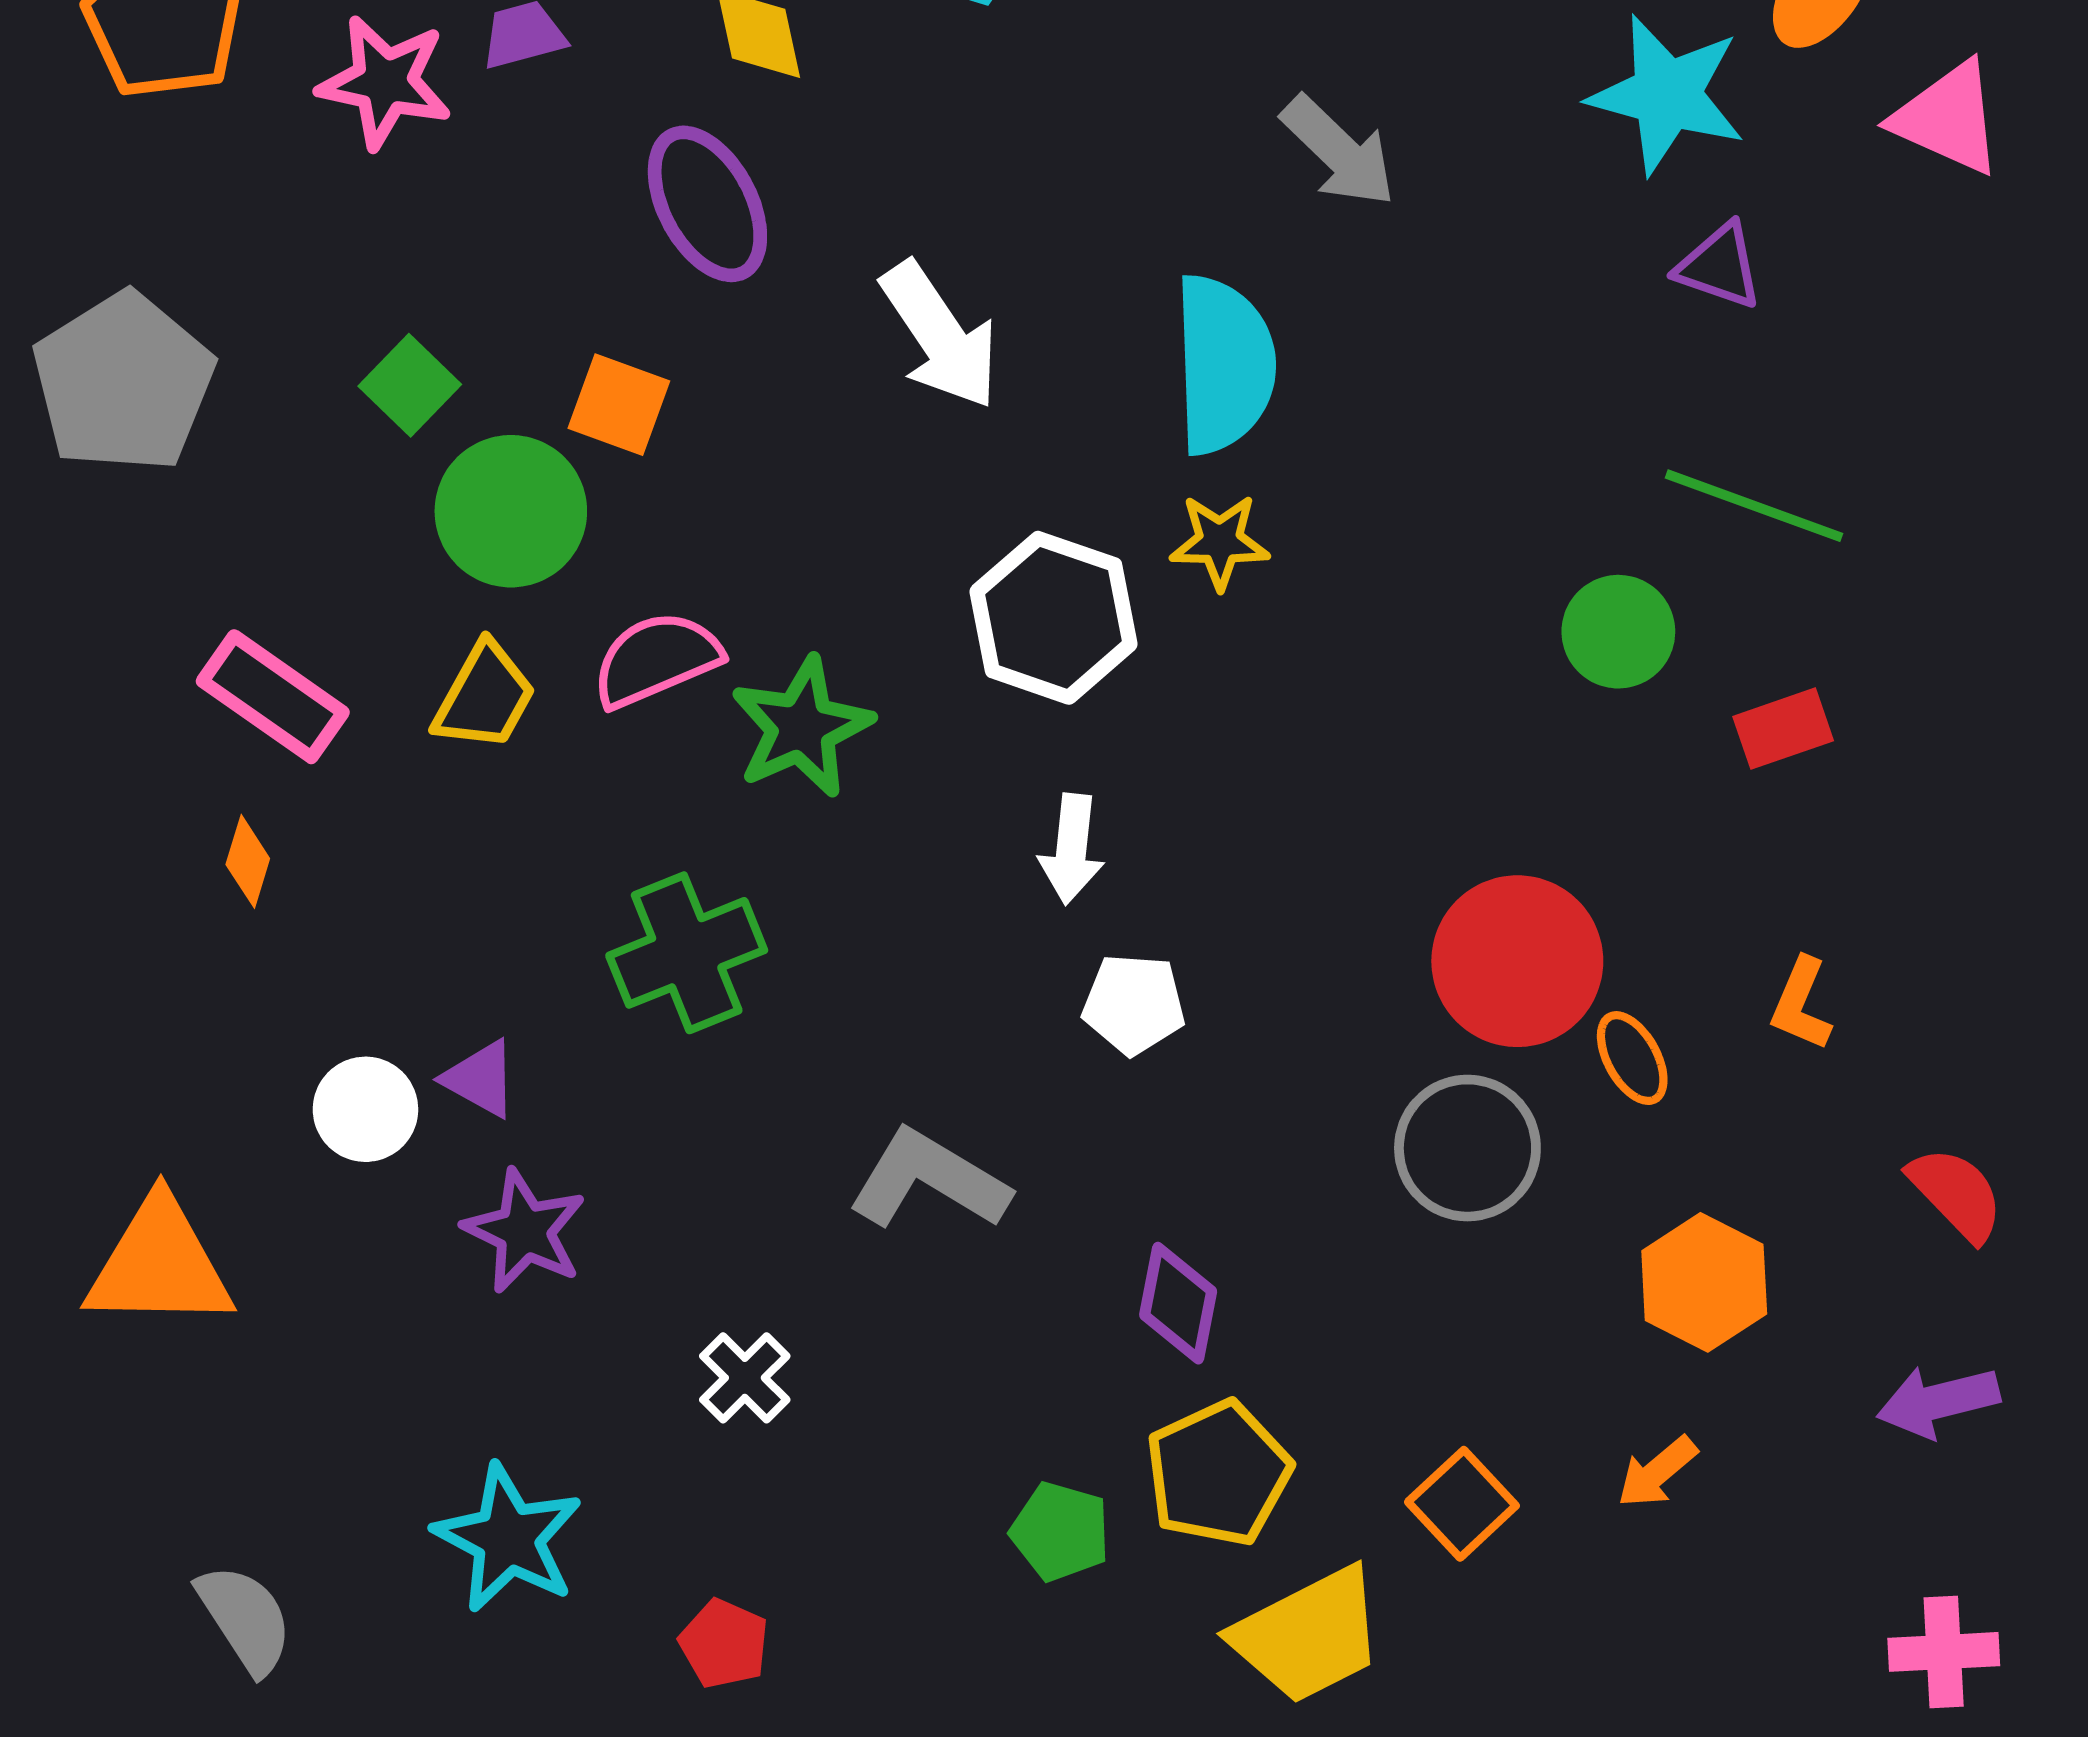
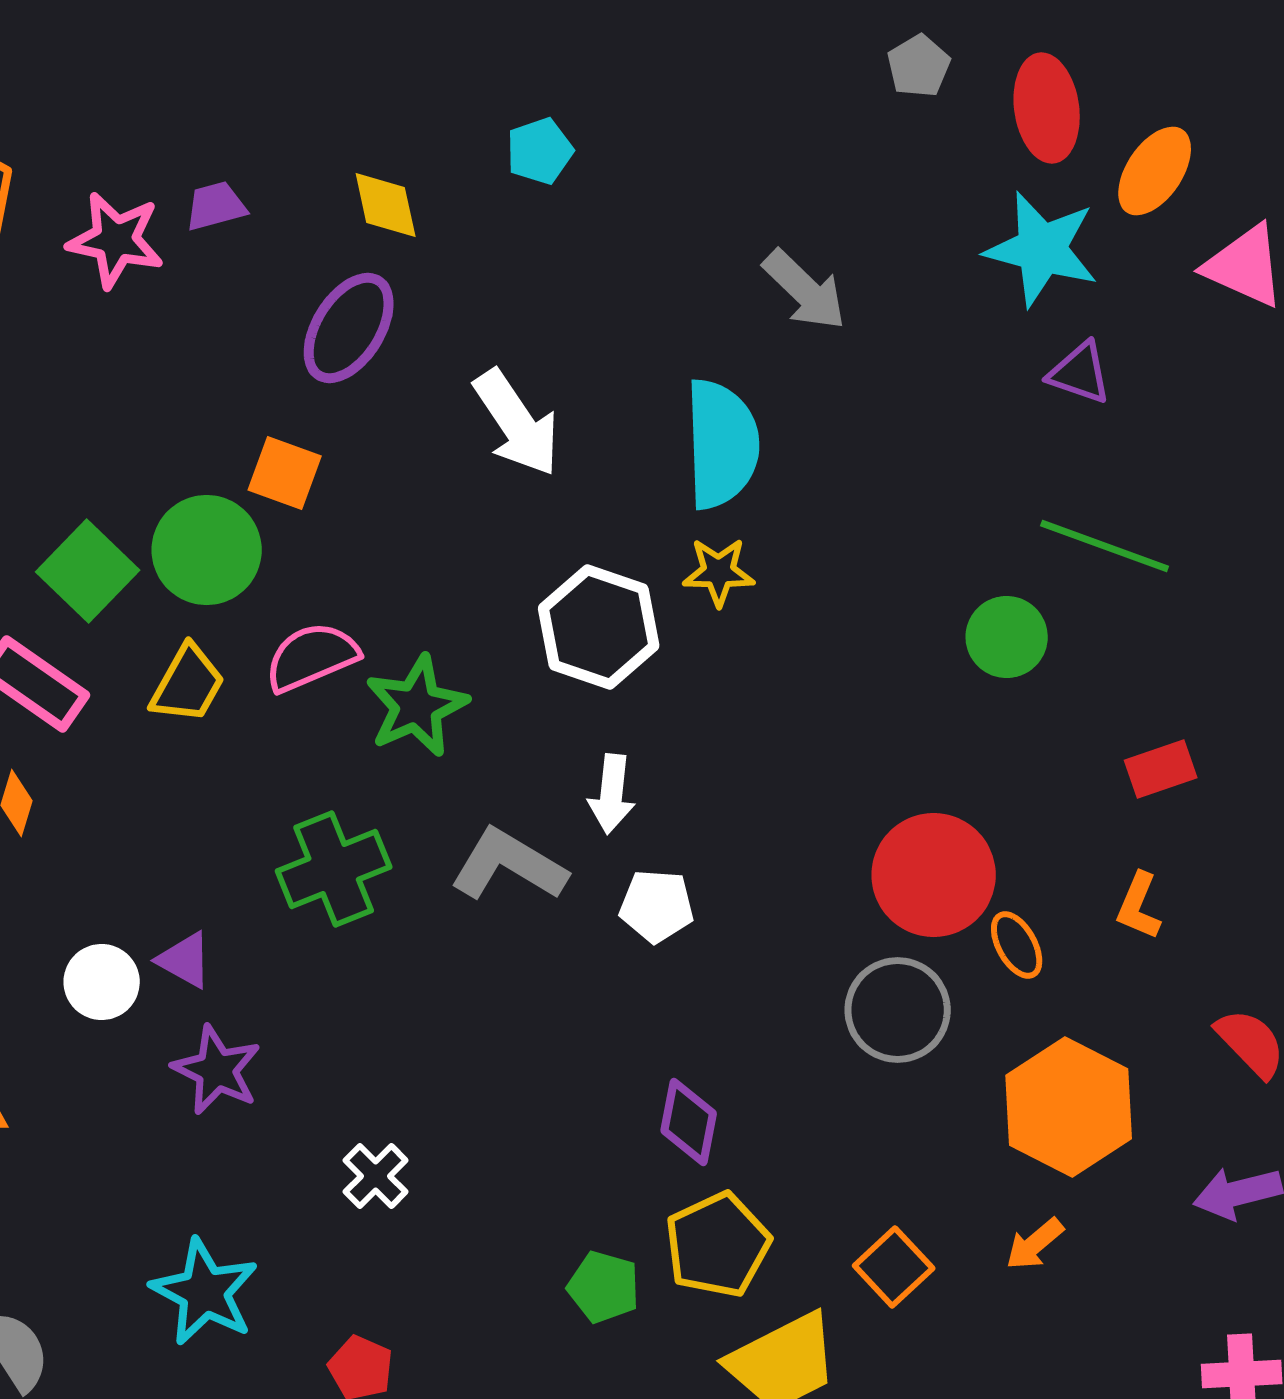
purple ellipse: (707, 204) -> (349, 328), turned 60
green square: (410, 385) -> (88, 571), moved, size x1.4
red rectangle: (1783, 729) -> (1161, 769), moved
gray L-shape: (929, 1180) -> (509, 865), moved
orange hexagon: (1704, 1282) -> (1069, 1107), size x1.4

